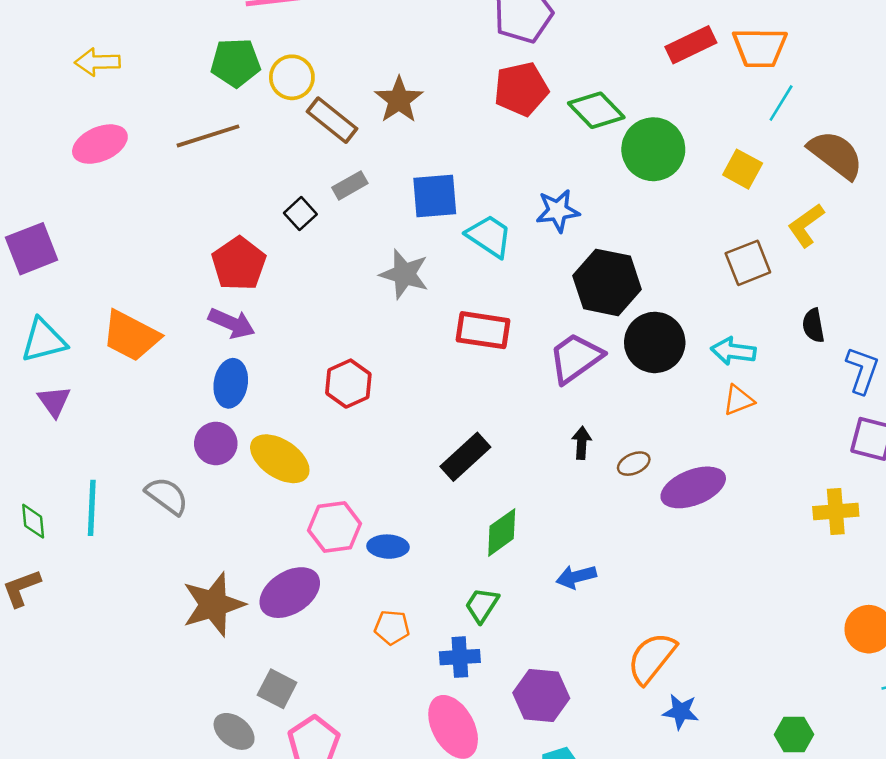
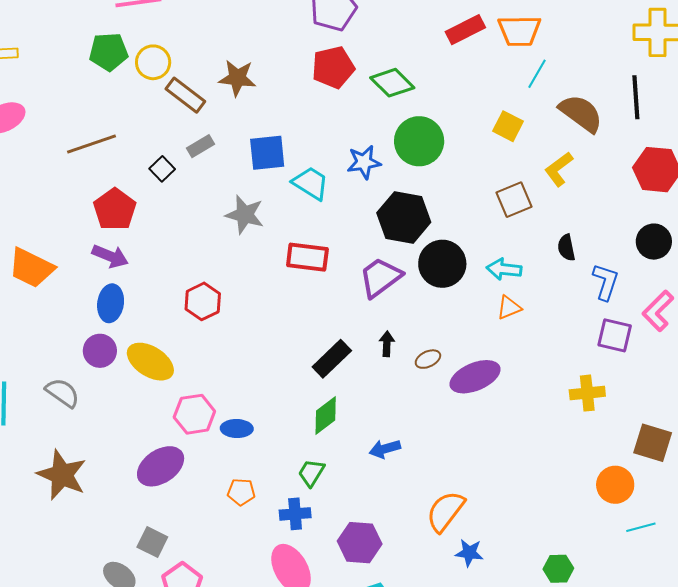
brown star: (399, 100) -> (237, 78), turned -30
brown line: (208, 136) -> (91, 144), moved
green circle: (653, 149) -> (419, 141), moved
black rectangle: (465, 457) -> (332, 359), moved
brown star: (213, 604) -> (62, 475), moved, turned -30

